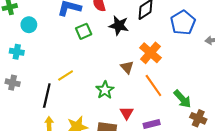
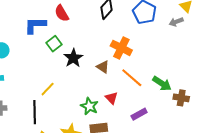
black star: (119, 25) -> (73, 58), moved, turned -30
green star: (105, 90) -> (89, 106), moved
red triangle: (127, 113) -> (111, 98), moved

